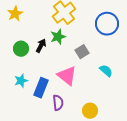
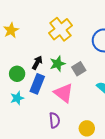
green star: (58, 37) -> (57, 64), moved
green circle: (21, 49) -> (17, 74), moved
blue rectangle: (41, 88) -> (37, 84), moved

